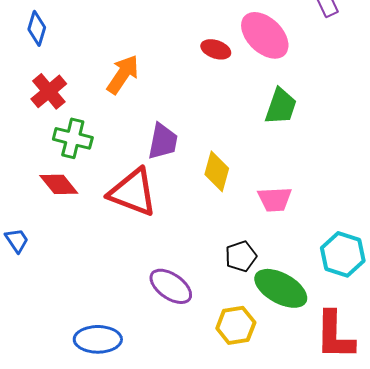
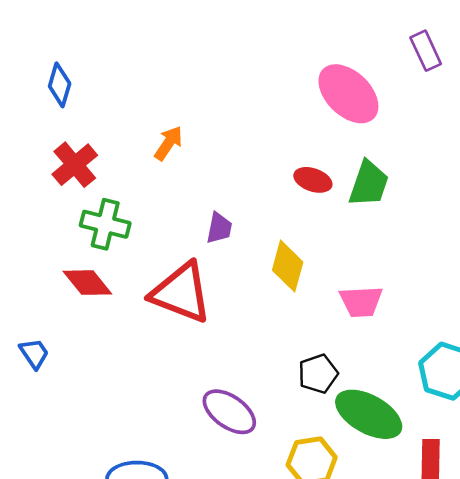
red ellipse: (216, 49) -> (313, 180), moved
orange arrow: (123, 74) -> (169, 143), size x0.7
purple trapezoid: (163, 141) -> (219, 228), size x0.7

